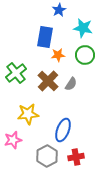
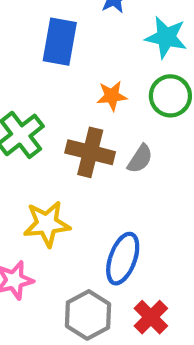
blue rectangle: (45, 37) -> (60, 42), moved
brown cross: (48, 81) -> (90, 152), turned -30
red cross: (76, 157) -> (151, 317), turned -35

